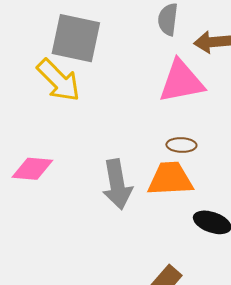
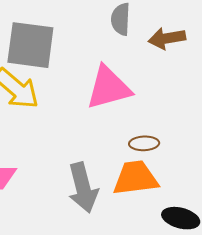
pink triangle: (181, 81) -> (109, 88), moved

